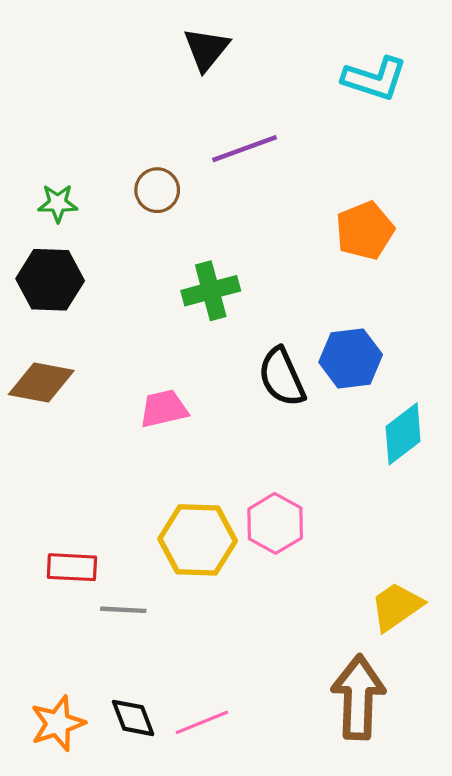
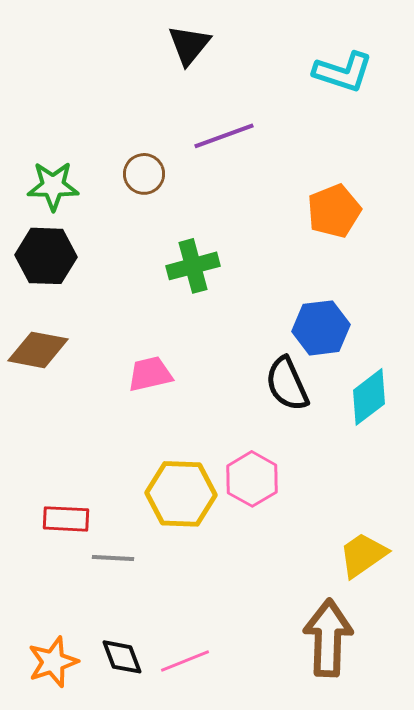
green star: (58, 203) -> (53, 186), size x1.4
black semicircle: (282, 377) -> (287, 384), moved

